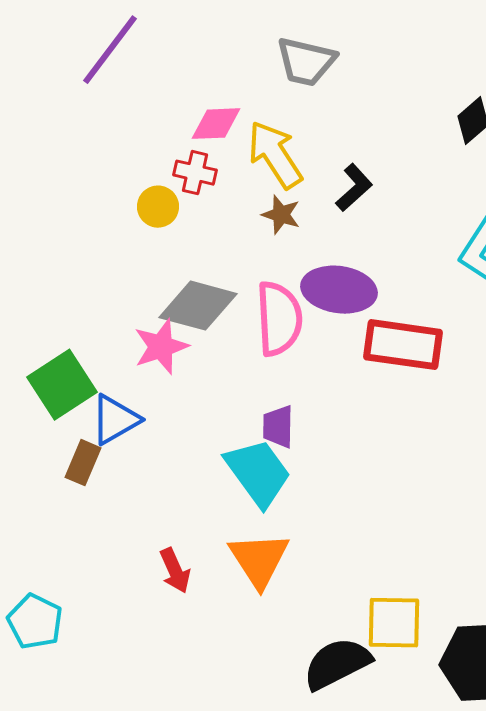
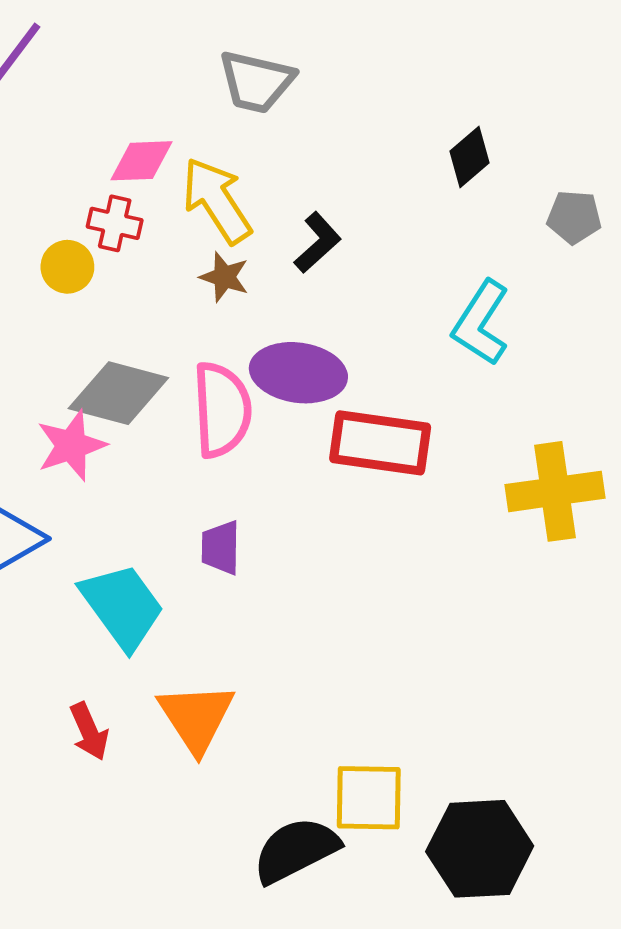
cyan trapezoid: (258, 473) -> (122, 606), moved

